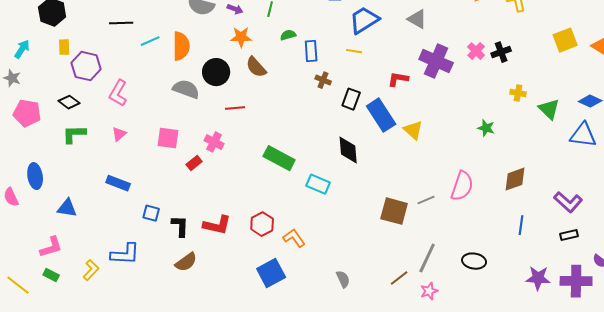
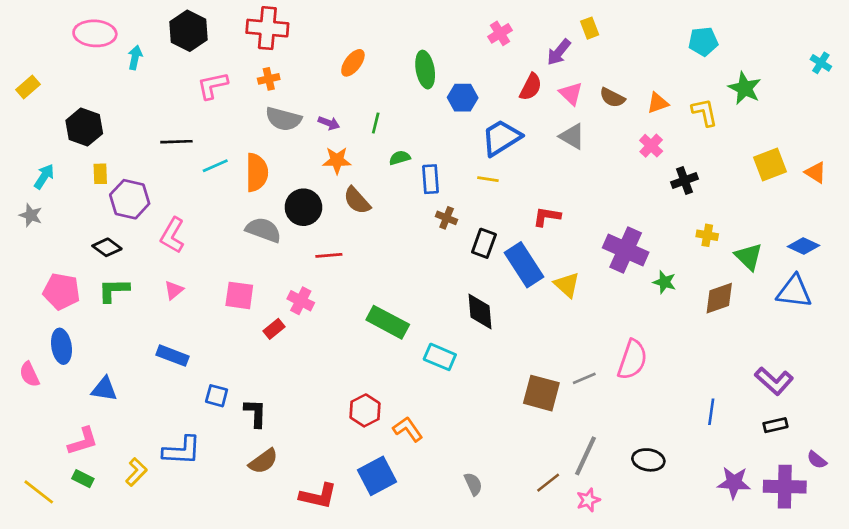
pink cross: (476, 51) -> (651, 146), moved
purple cross: (436, 61) -> (626, 250), moved
pink pentagon: (27, 113) -> (61, 291), moved
brown diamond: (515, 179) -> (719, 298), moved
red L-shape: (217, 225) -> (318, 496), moved

